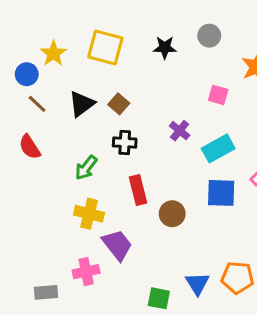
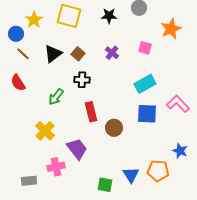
purple cross: (180, 131) -> (112, 53), moved
yellow cross: (89, 214) -> (45, 131), moved, turned 30

